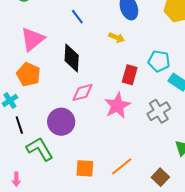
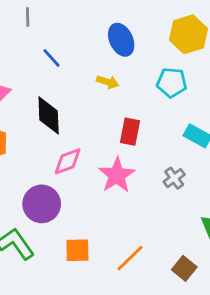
cyan pentagon: (159, 61) -> (172, 83), moved
gray cross: (159, 111) -> (174, 178), size x0.7
orange square: (85, 168) -> (77, 250), moved

